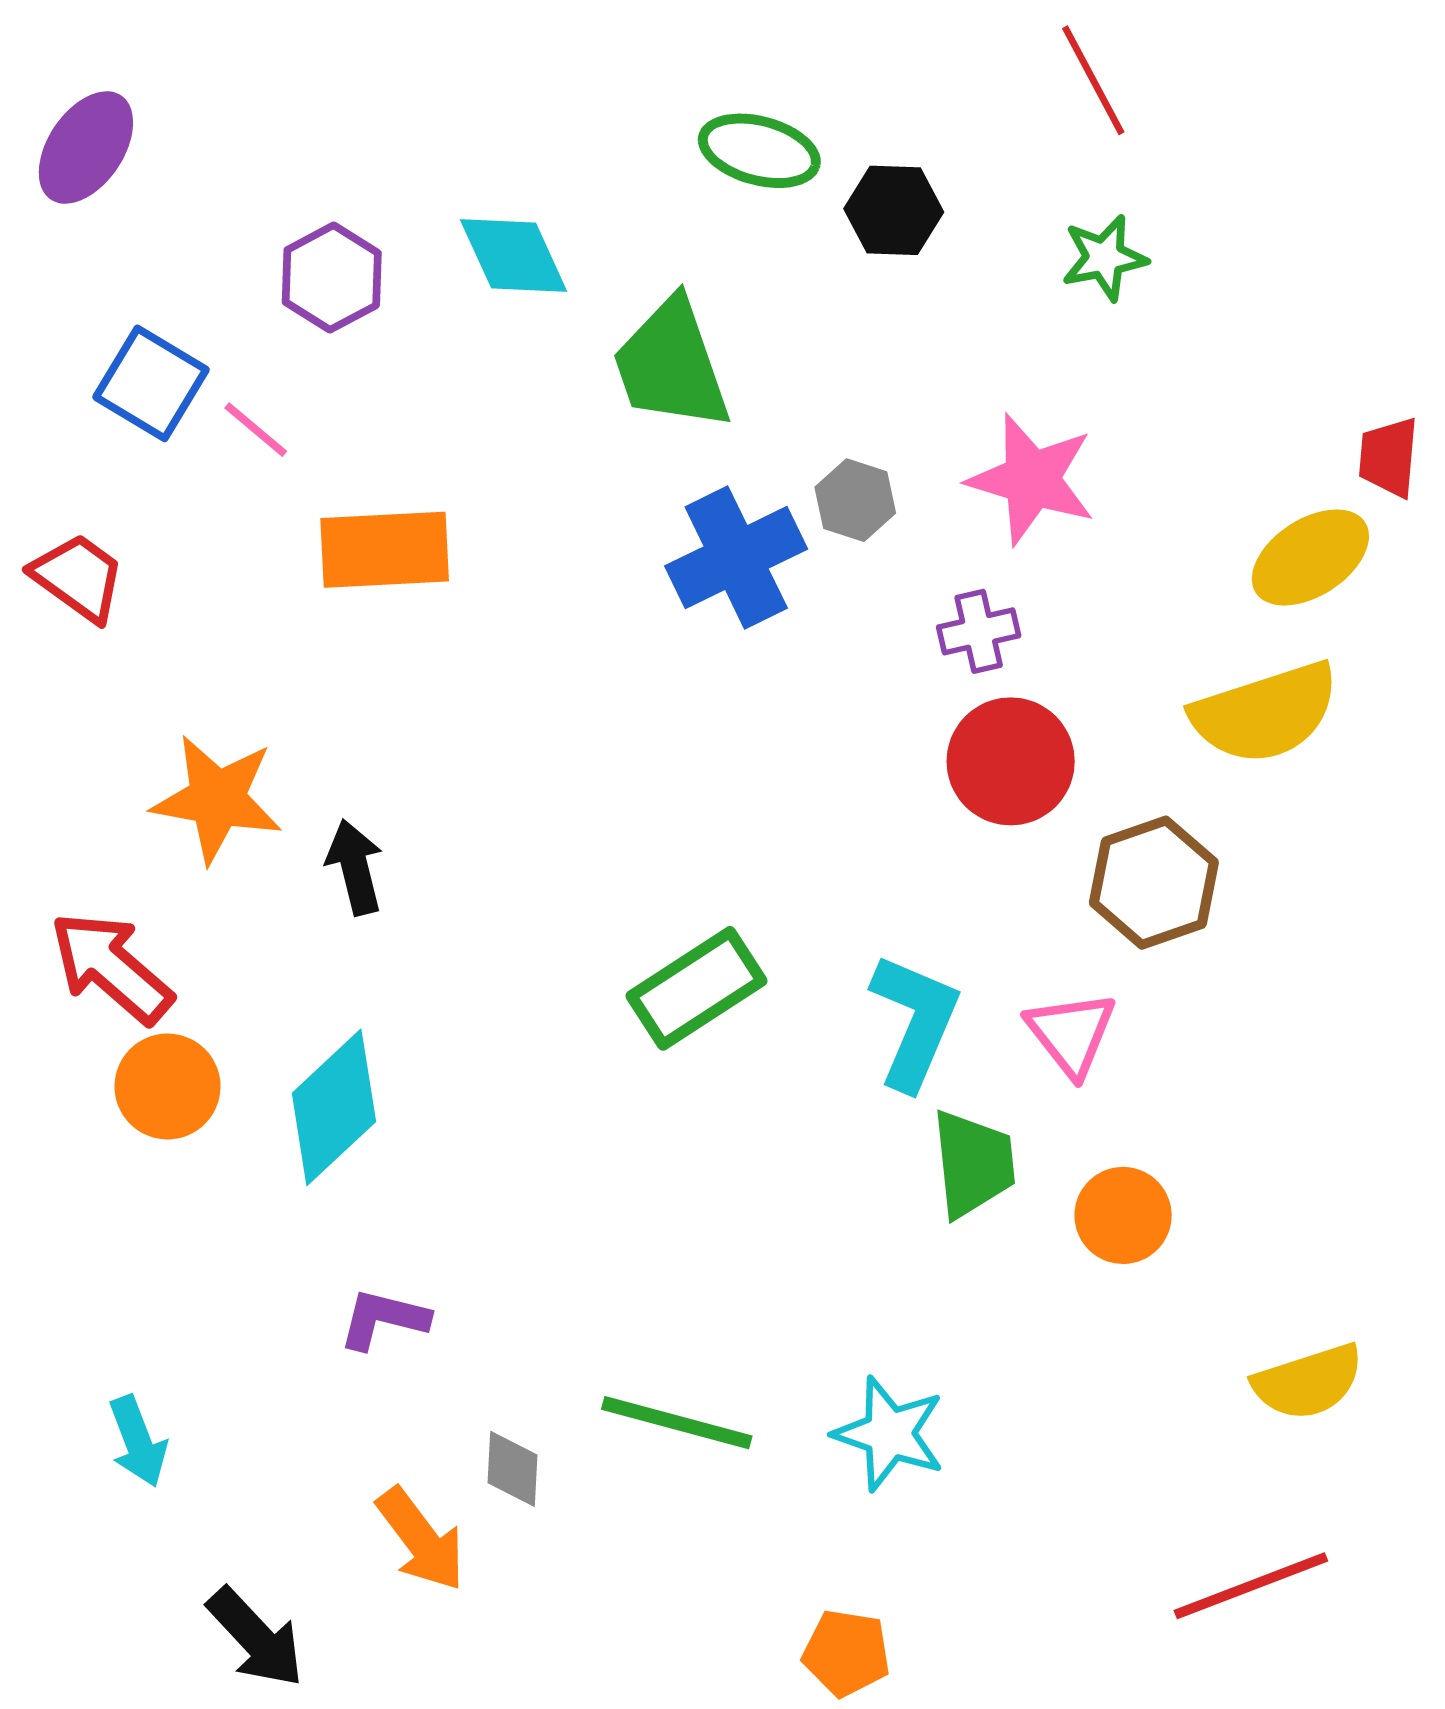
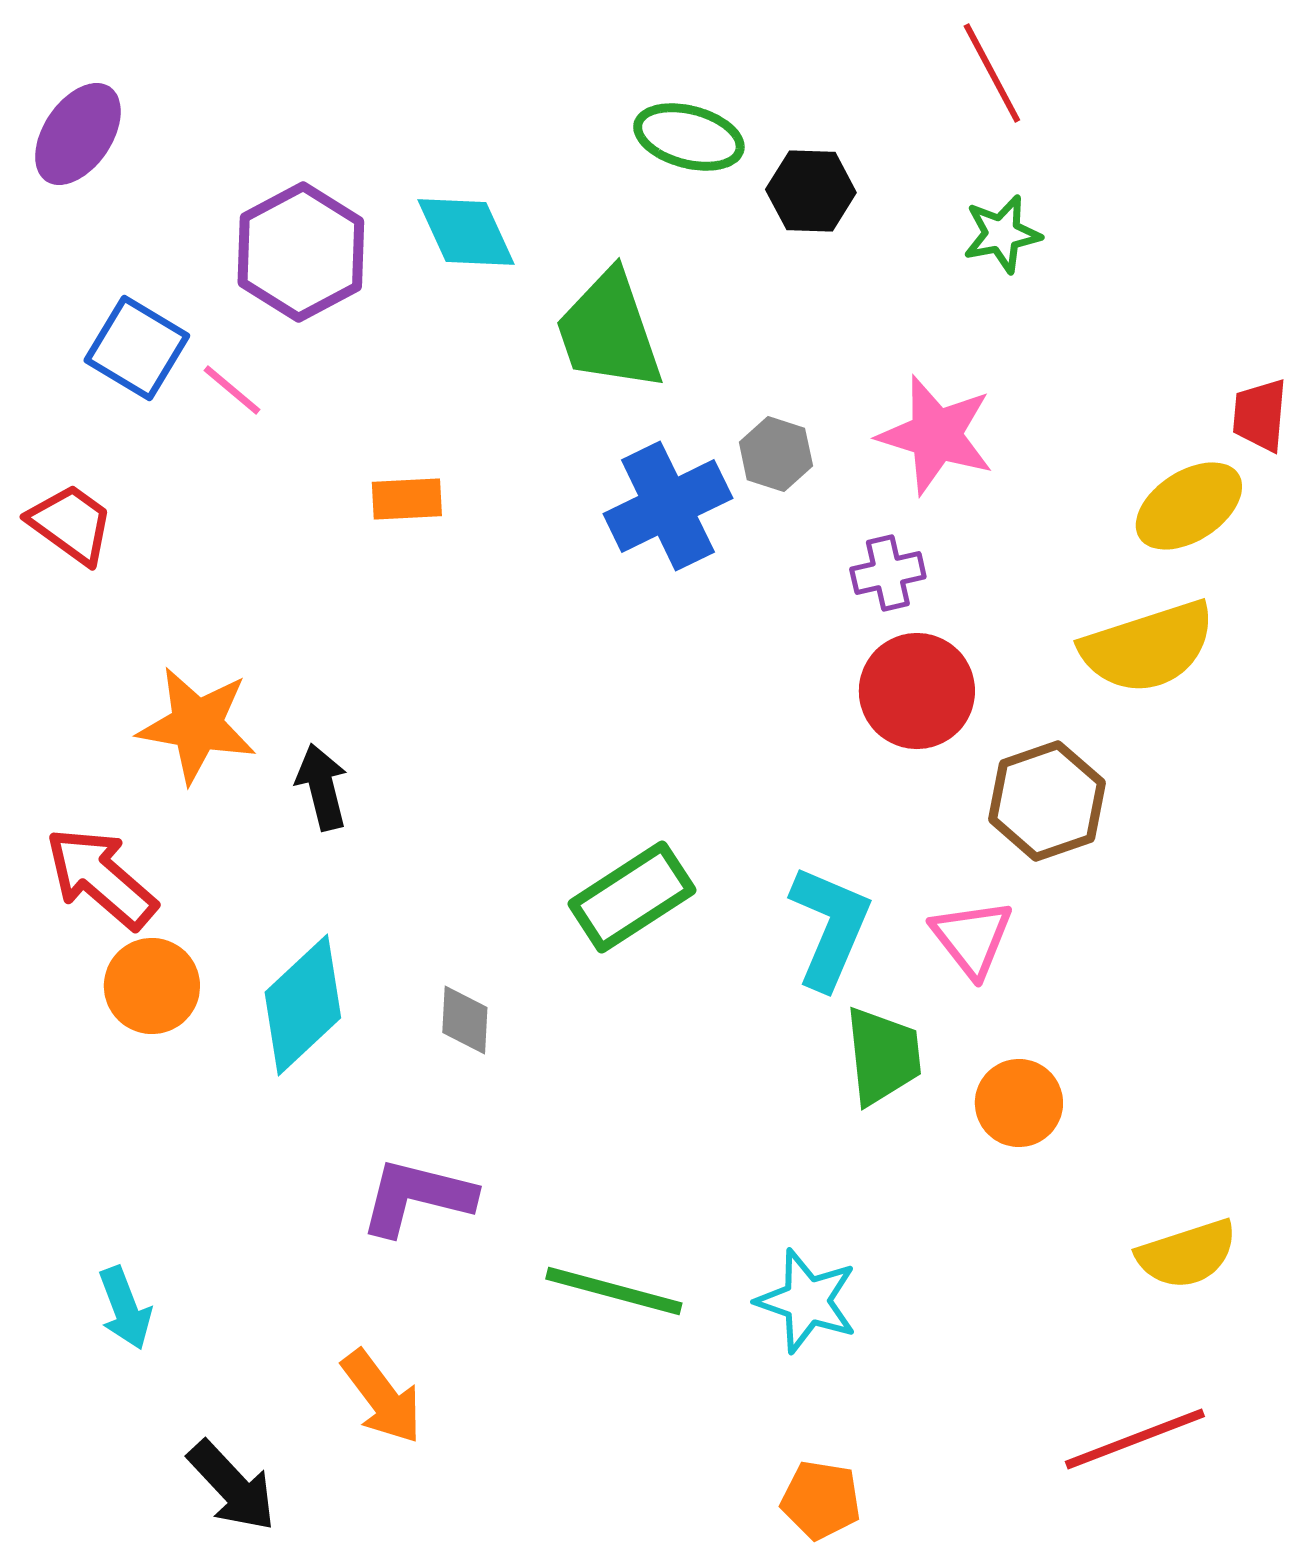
purple hexagon: (332, 278) -> (301, 252), size x1.4
orange rectangle: (385, 550) -> (407, 499), moved, size x0.6
purple L-shape: (384, 1319) -> (417, 1197), moved, size x1.4
gray diamond: (512, 1469) -> (465, 1020), moved
orange pentagon: (846, 1653) -> (821, 1500), moved

